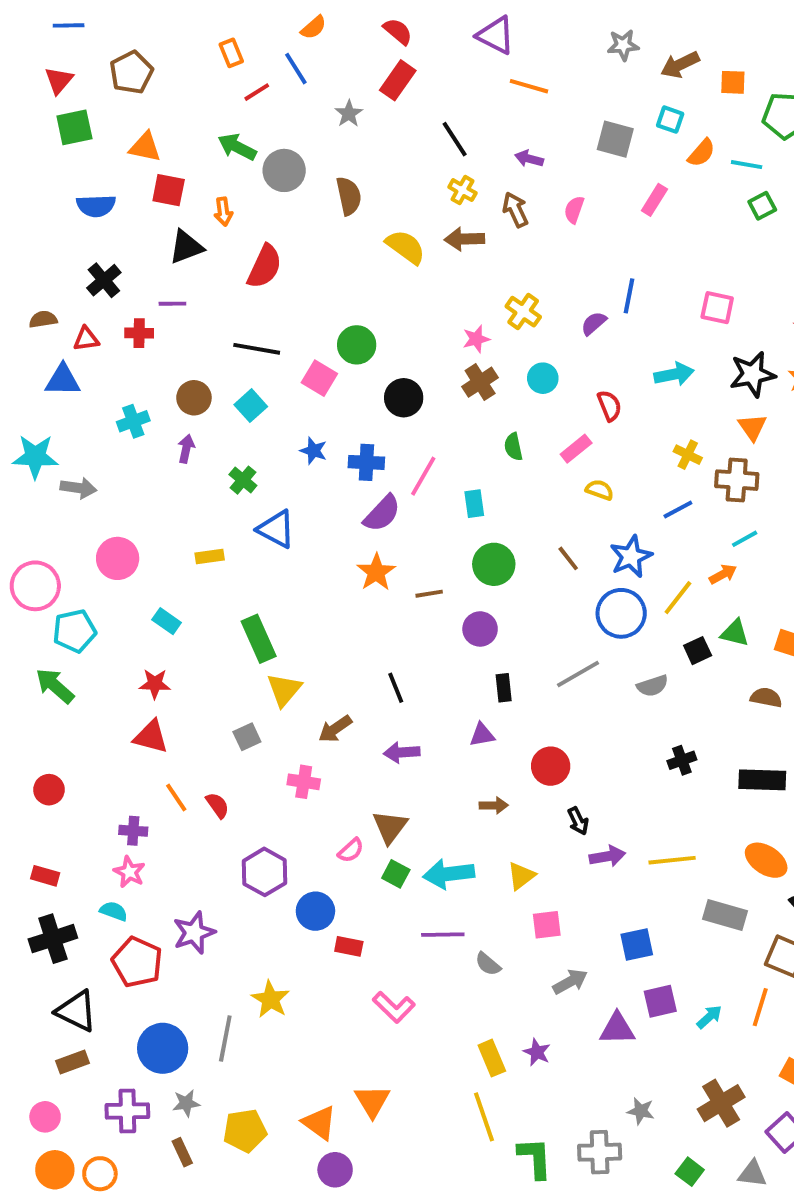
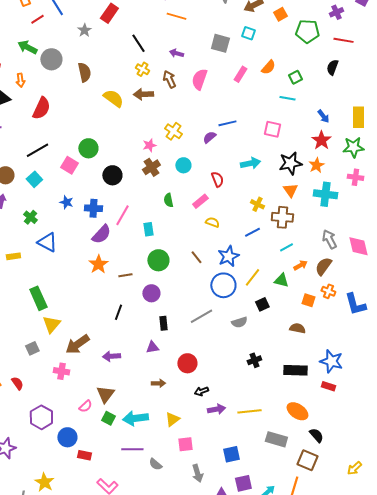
orange square: (733, 82) -> (280, 14), turned -32
orange semicircle: (701, 153) -> (268, 67), moved
cyan line: (747, 165) -> (287, 98), moved
pink semicircle: (574, 210) -> (199, 79), size x1.5
blue line: (629, 296) -> (227, 123), turned 66
black line: (257, 349) -> (37, 150), turned -40
orange arrow: (723, 574) -> (300, 265), moved
green triangle: (735, 633) -> (281, 280), moved
black line: (396, 688) -> (118, 312), moved, turned 42
brown arrow: (335, 729) -> (77, 344), size x1.4
black arrow: (578, 821) -> (201, 391), turned 96
gray arrow: (570, 982) -> (197, 473), turned 102

